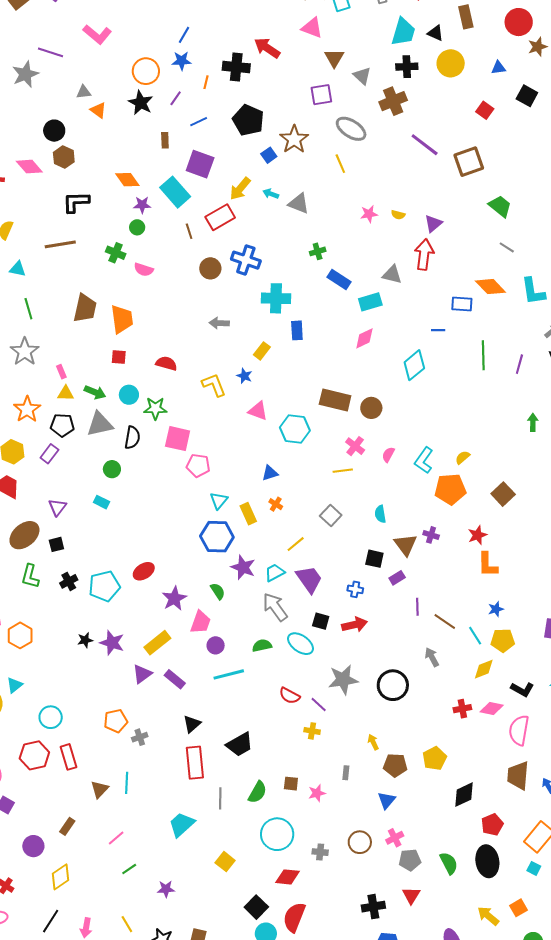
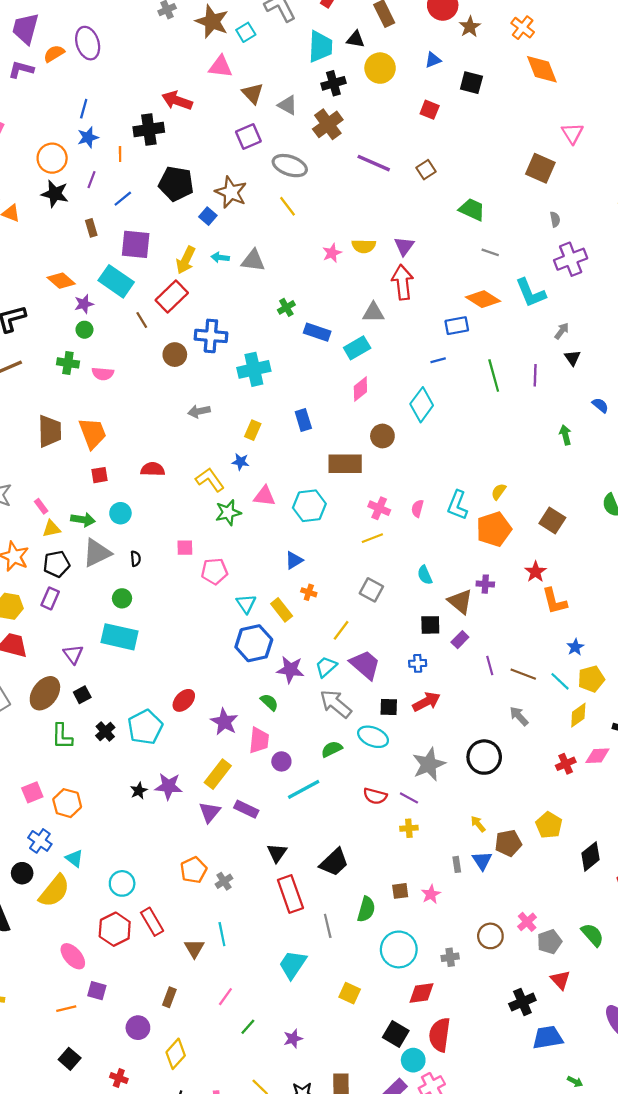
brown square: (469, 162) -> (426, 170), size x0.6
yellow semicircle: (398, 215) -> (364, 246), size x1.5
blue rectangle: (297, 330) -> (303, 420), moved
green star: (155, 408) -> (228, 513), moved
brown circle: (371, 408) -> (382, 436), moved
black semicircle: (132, 438) -> (136, 559), size x0.6
pink square: (178, 439) -> (185, 548), size x0.6
cyan rectangle: (101, 502) -> (120, 637), size x2.0
cyan triangle: (15, 685) -> (74, 858), turned -30
blue triangle: (387, 800) -> (482, 861), moved

